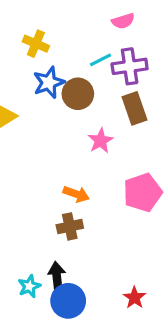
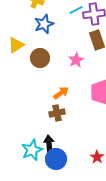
brown circle: (78, 94) -> (40, 58), moved
orange arrow: (76, 194) -> (61, 93), turned -56
cyan star: (29, 286) -> (32, 150), size x1.5

